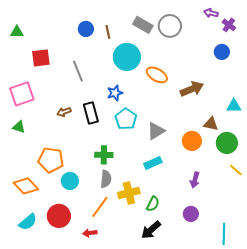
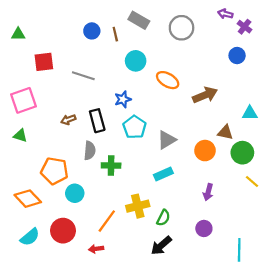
gray rectangle: (143, 25) -> (139, 20), moved
cyan circle: (127, 57) -> (136, 61), size x0.7
gray line: (78, 71) -> (83, 76), turned -50
gray semicircle: (106, 179) -> (90, 151), moved

